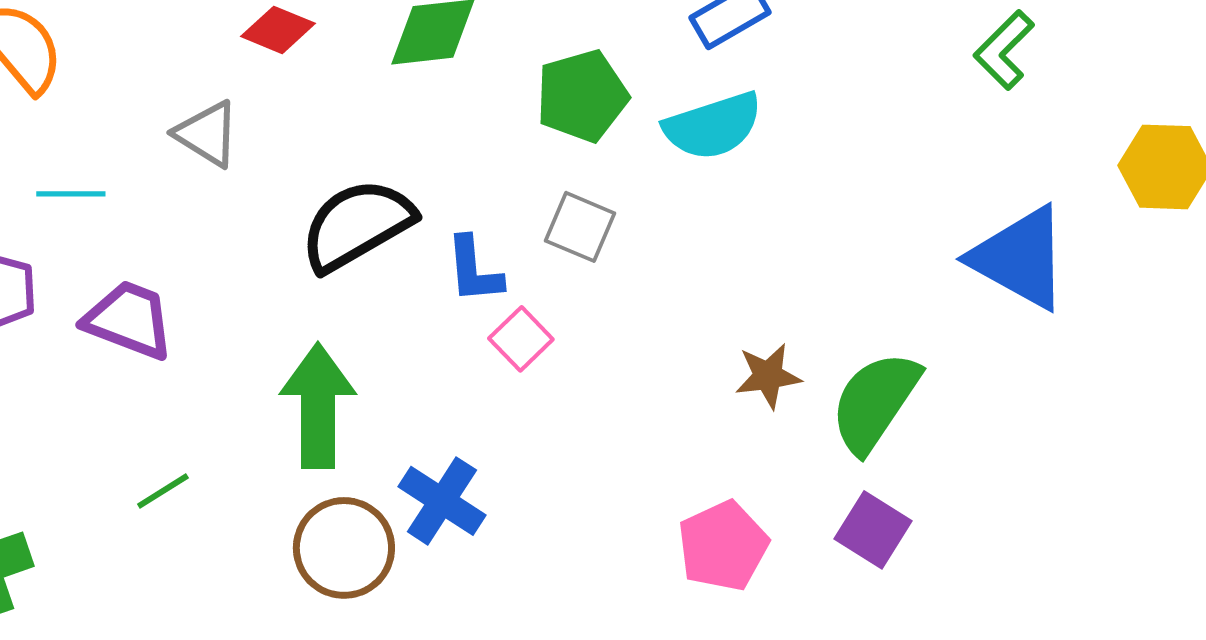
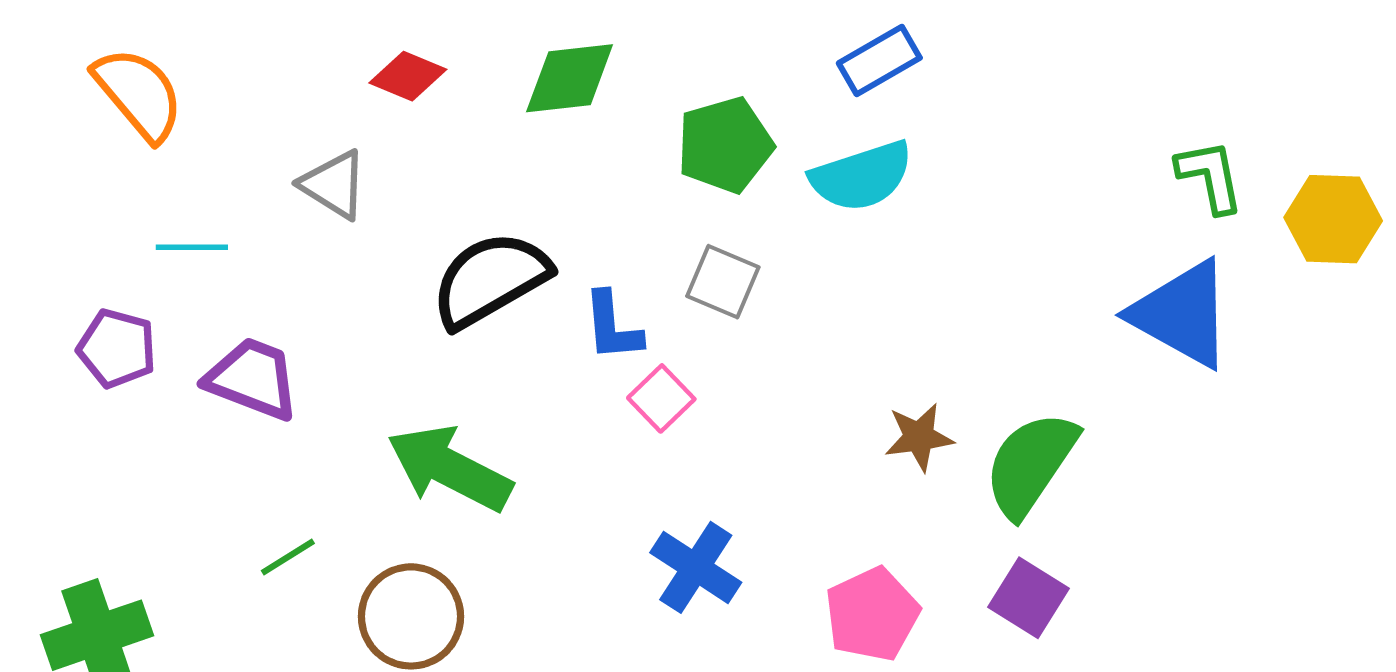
green L-shape: (1004, 50) -> (1210, 176), moved, turned 124
green arrow: (318, 406) -> (450, 468), turned -63
blue cross: (442, 501) -> (696, 567), moved
brown circle: (344, 548) -> (411, 616), moved

